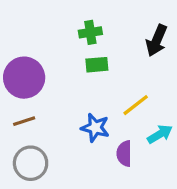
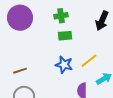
purple circle: (24, 78) -> (20, 18), moved
blue star: (95, 128) -> (64, 65), moved

